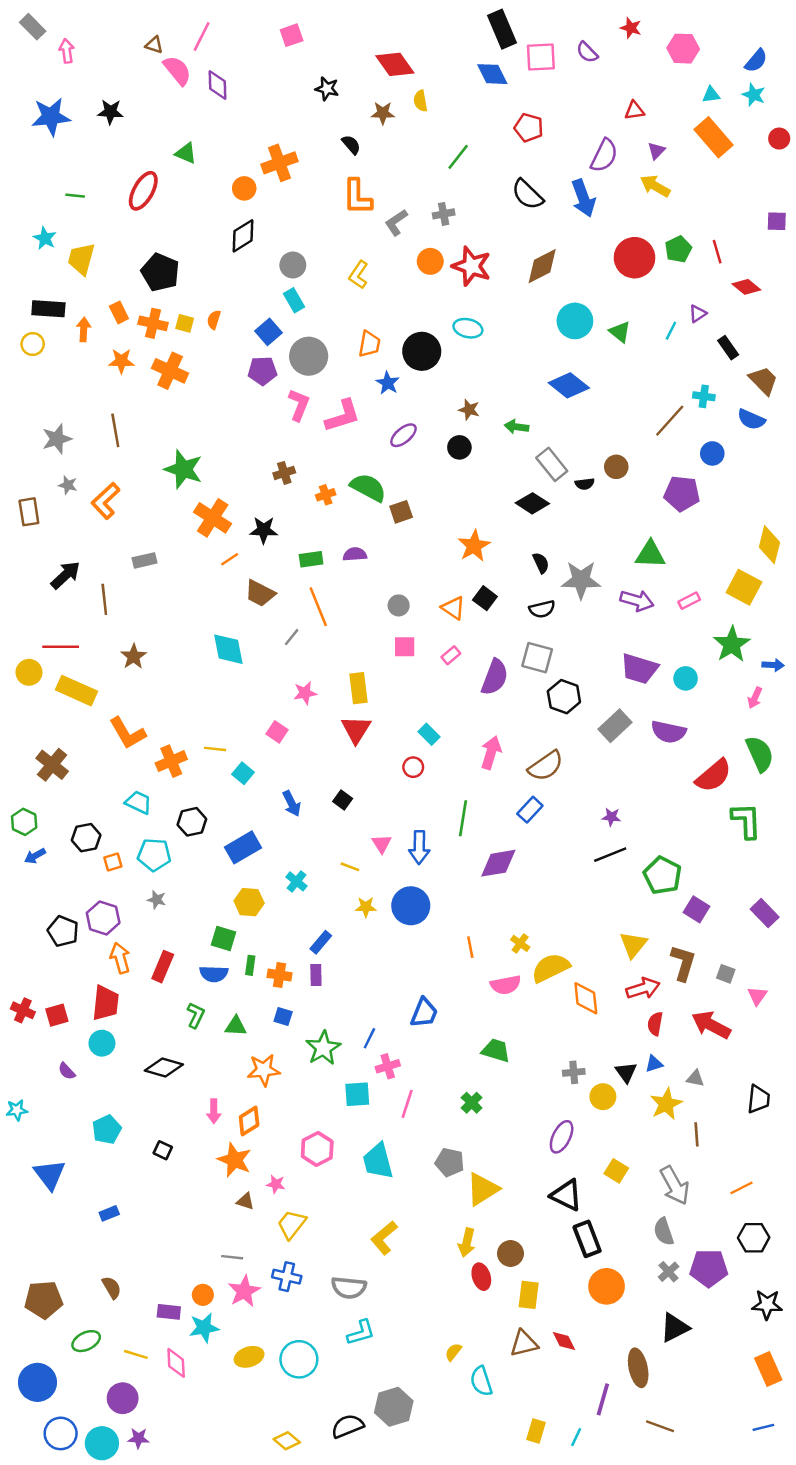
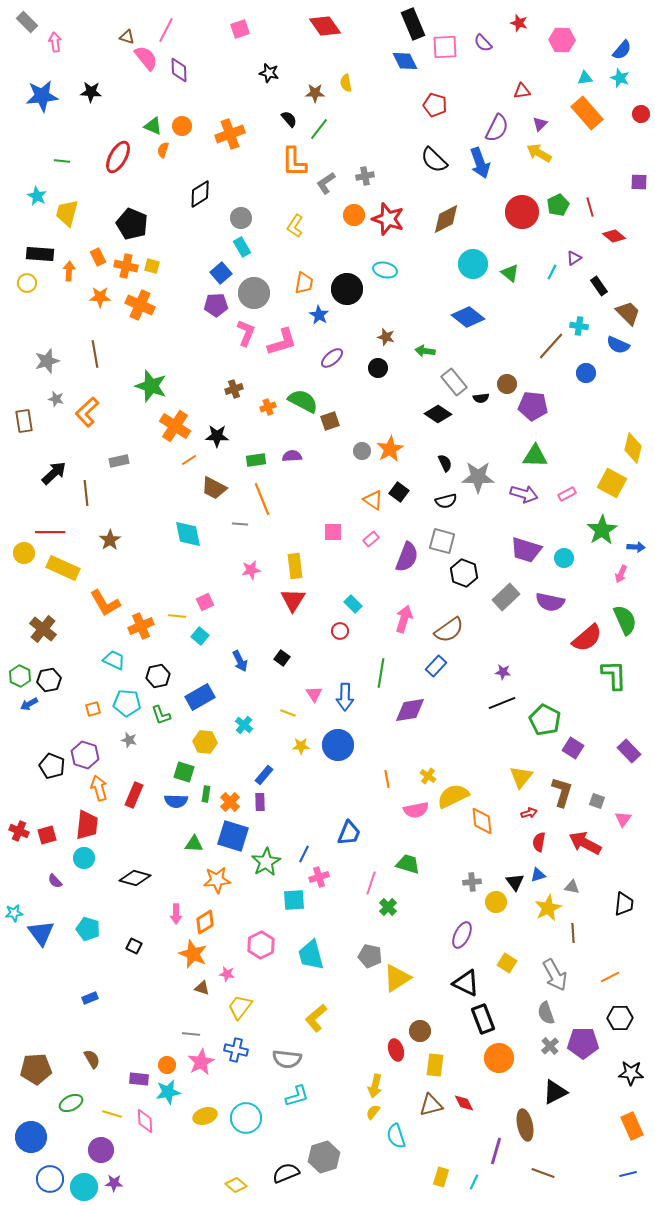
red diamond: (395, 64) -> (325, 26), moved
green line: (458, 157) -> (319, 129), moved
orange circle: (244, 188) -> (182, 126), moved
orange semicircle: (214, 320) -> (163, 150), moved
purple pentagon: (682, 494) -> (533, 406), moved
gray circle: (399, 605) -> (362, 451), moved
gray line: (292, 637) -> (240, 524), turned 56
pink square: (277, 732) -> (205, 602), moved, turned 30
black hexagon: (86, 838) -> (49, 680), moved
orange cross: (279, 975) -> (230, 802), turned 36
red arrow: (643, 988) -> (529, 813), size x0.6
green L-shape: (196, 1015) -> (161, 715), moved, turned 135
blue square: (283, 1016) -> (233, 836), size x2.0
pink line: (407, 1104) -> (371, 883), moved
cyan pentagon: (107, 1129) -> (88, 929), turned -30
blue triangle: (50, 1174) -> (41, 933), moved
yellow arrow: (467, 1243) -> (375, 1086), moved

